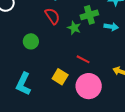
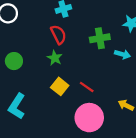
green star: (74, 28) -> (55, 58), moved
green circle: (31, 41) -> (14, 61), moved
yellow square: (60, 77) -> (60, 86), moved

